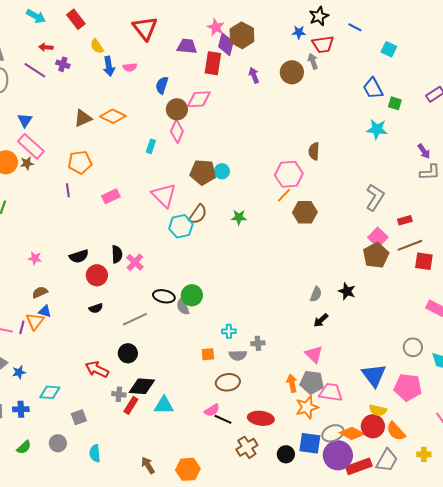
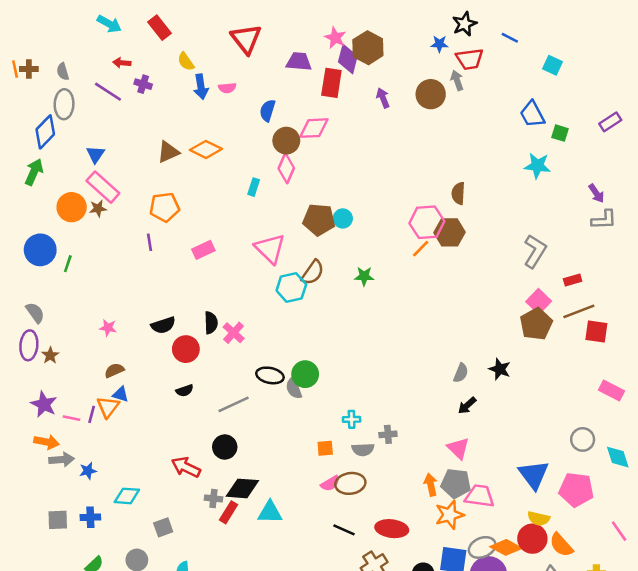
brown hexagon: (305, 212) -> (450, 232), moved
pink semicircle: (212, 410) -> (330, 483), moved

